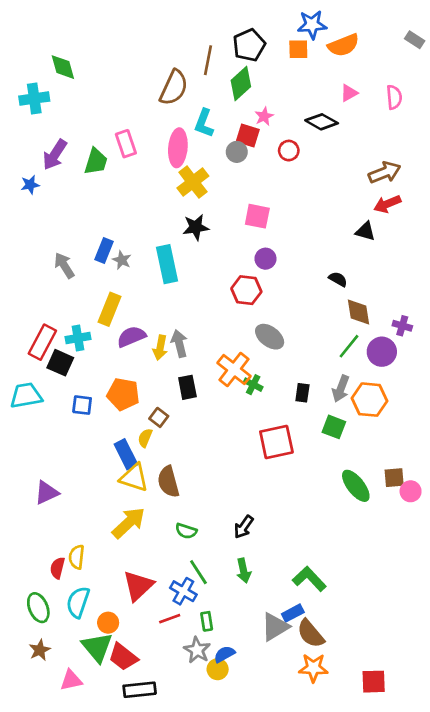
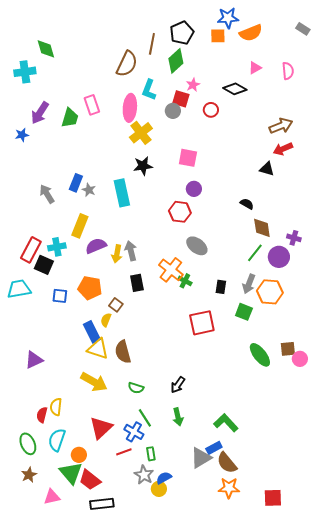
yellow arrow: (129, 523) -> (94, 382), turned 72

